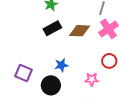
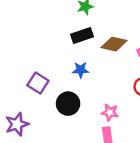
blue star: (61, 65) -> (81, 70), moved
pink star: (92, 79) -> (110, 112), moved

